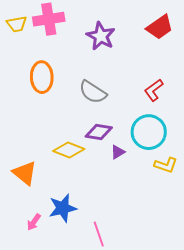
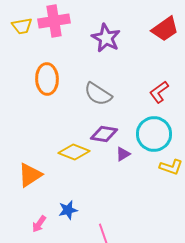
orange triangle: (25, 173) -> (30, 175), turned 48
blue star: (63, 208) -> (68, 210), size x0.7

